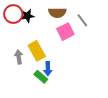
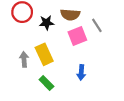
black star: (27, 16) -> (47, 23), moved
blue arrow: (48, 69) -> (81, 72), moved

